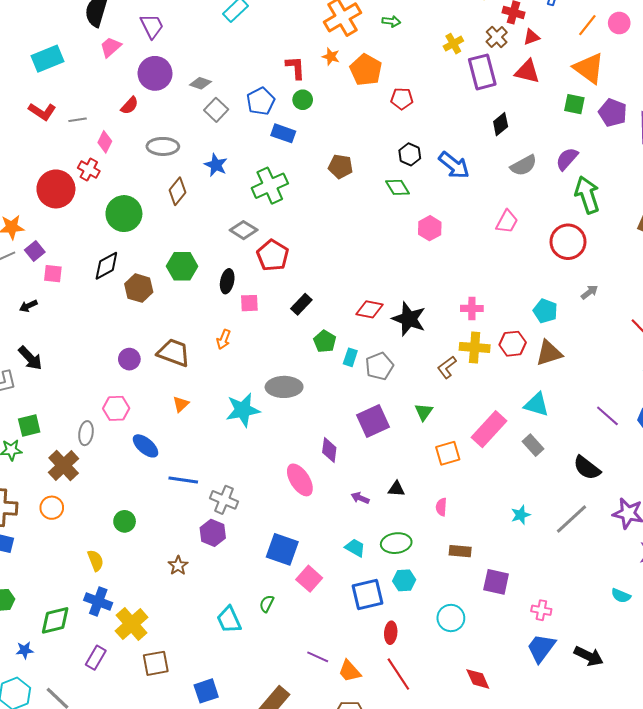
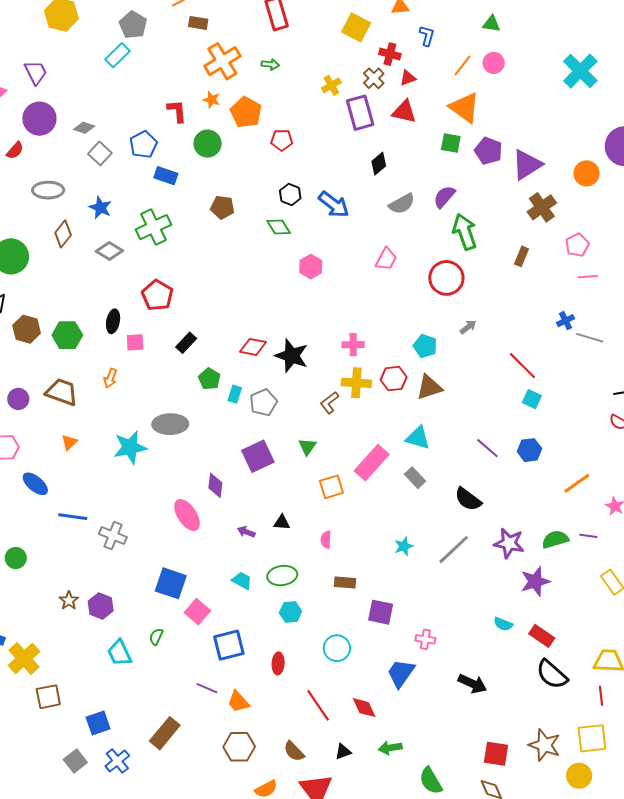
green circle: (303, 100) -> (208, 144), moved, size x1.4
gray diamond: (244, 230) -> (109, 251), moved
green hexagon: (182, 266) -> (67, 335), moved
purple hexagon: (213, 533) -> (101, 606), moved
blue square: (367, 594) -> (229, 645), moved
blue trapezoid: (541, 648) -> (401, 673), moved
red line: (398, 674) -> (318, 705), moved

